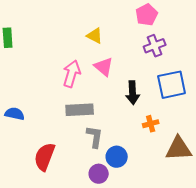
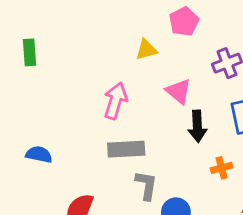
pink pentagon: (147, 15) -> (184, 21), moved
yellow triangle: (95, 36) -> (146, 50), turned -42
pink triangle: (104, 67) -> (179, 91), moved

